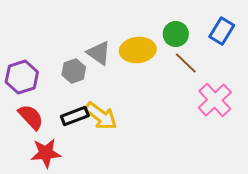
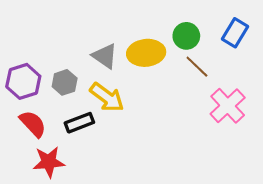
gray hexagon: (74, 71) -> (65, 82), moved
yellow arrow: (101, 116) -> (107, 97), moved

